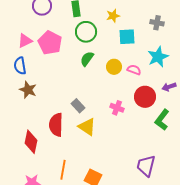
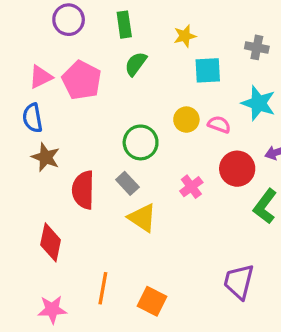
green circle: (86, 32) -> (141, 142), moved
cyan star: (158, 57) -> (258, 103), turned -30
green semicircle: (87, 59) -> (136, 64), moved
pink cross: (117, 108) -> (191, 187), turned 32
red semicircle: (56, 125) -> (83, 190), moved

